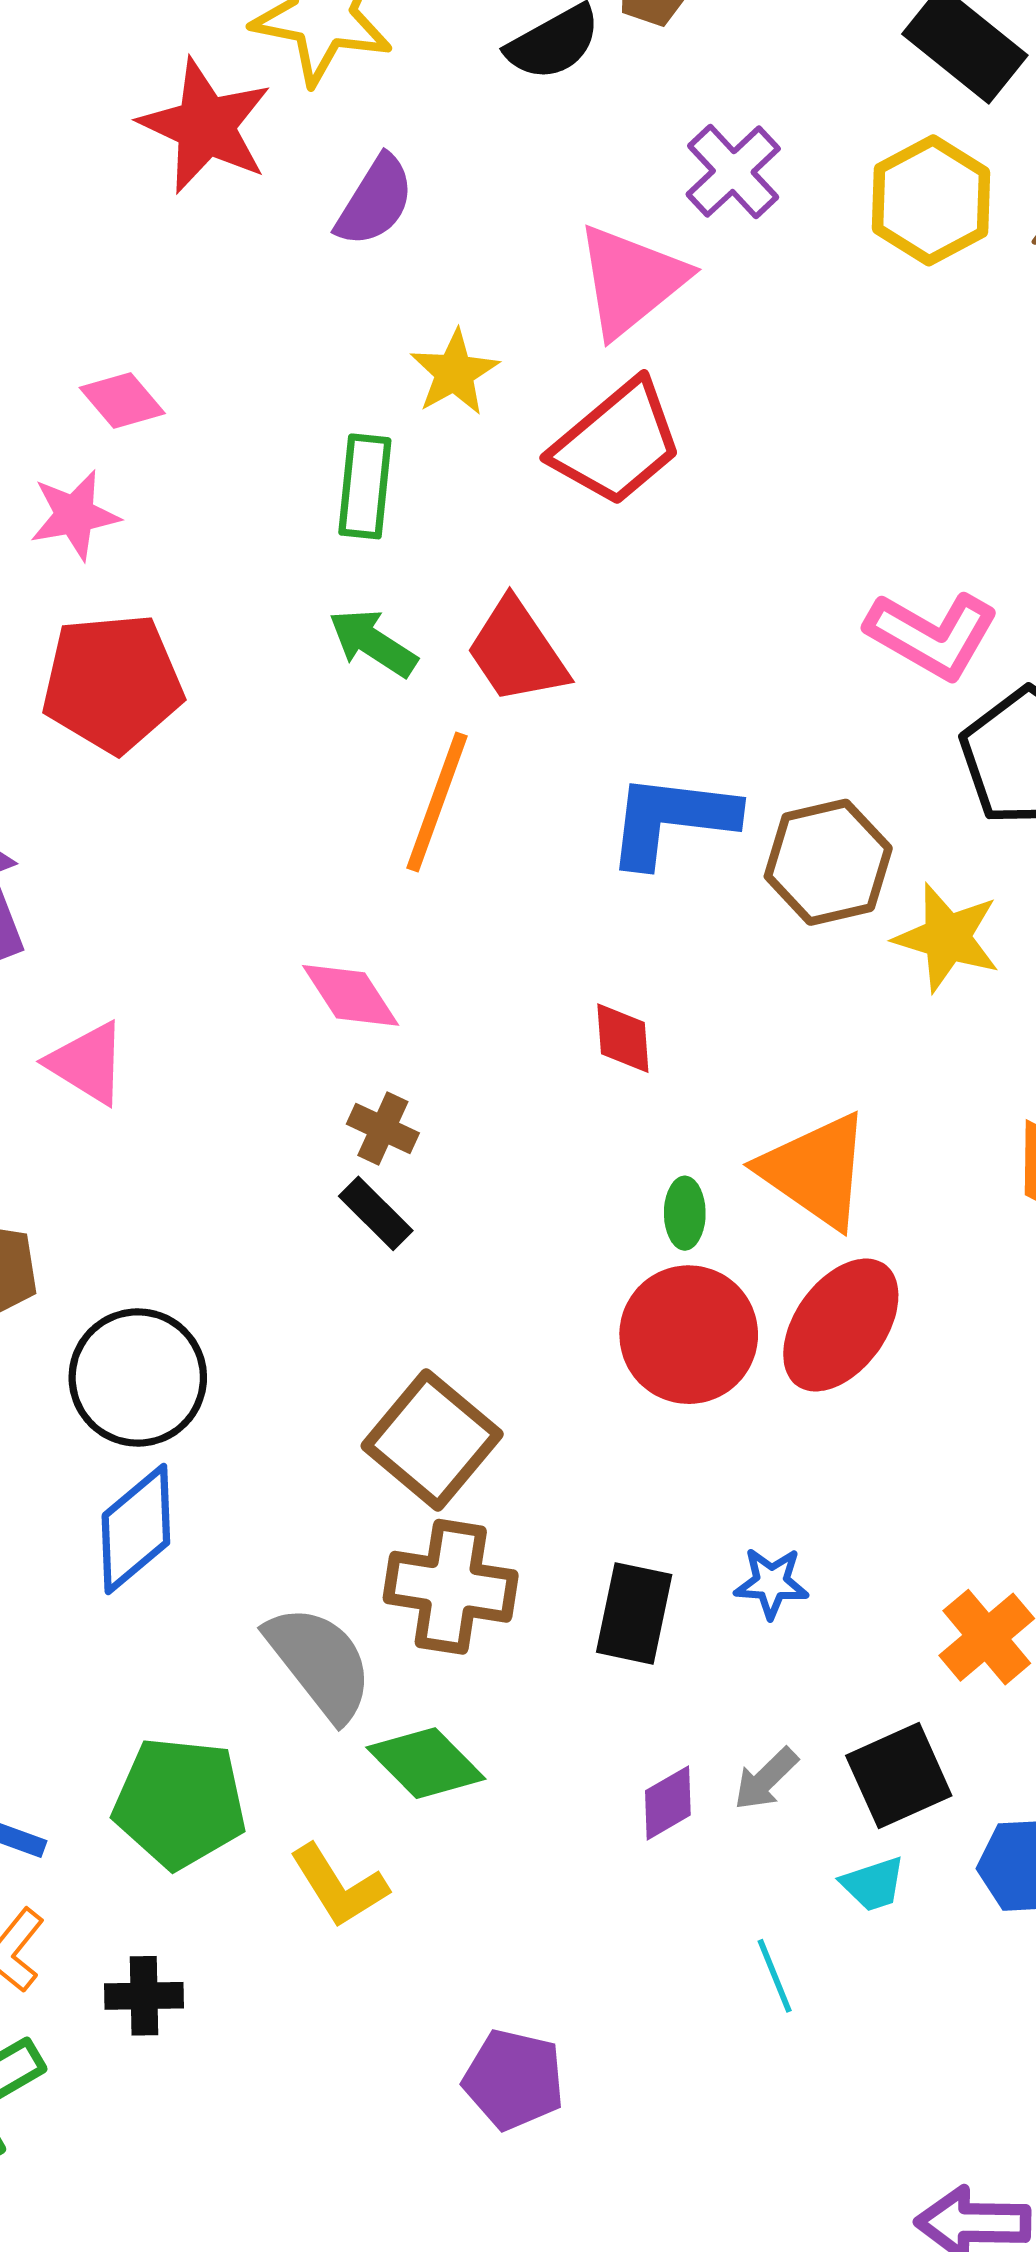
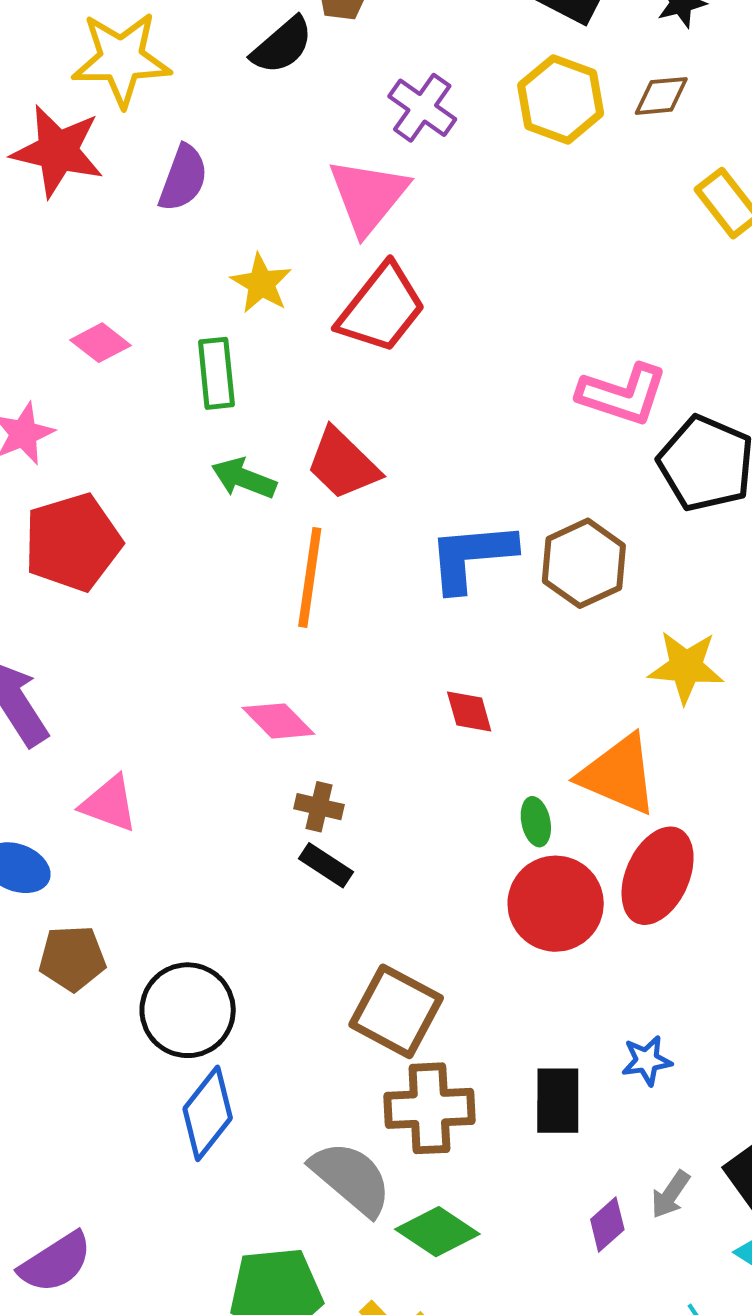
pink diamond: (122, 401) -> (100, 343), moved
yellow star: (947, 938) -> (686, 667), moved

